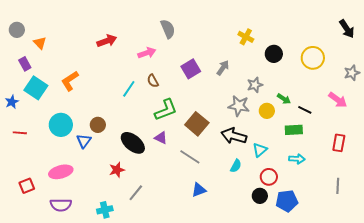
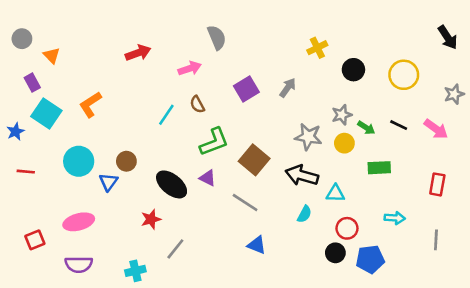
yellow cross: (246, 37) -> (317, 48), turned 35
gray star: (255, 85) -> (342, 115), moved
black line: (305, 110) -> (399, 125), moved
cyan triangle: (260, 150) -> (335, 193), turned 42
cyan arrow: (297, 159) -> (395, 218), moved
blue triangle: (199, 190) -> (257, 245), turned 42

